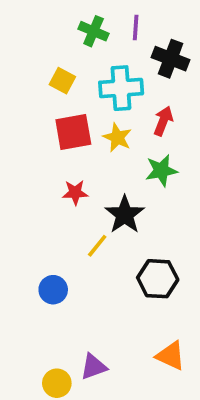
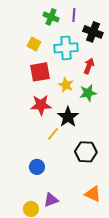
yellow star: (117, 138) -> (66, 85), moved
red star: (75, 193) -> (41, 105), size x1.5
blue circle: (53, 290) -> (37, 167), moved

